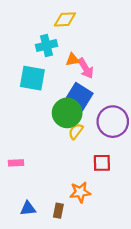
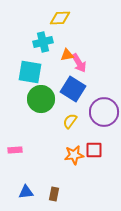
green circle: (67, 113) -> (41, 99), moved
orange star: (80, 192) -> (74, 155), moved

